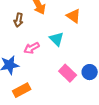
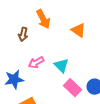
cyan triangle: (57, 39) -> (61, 65), moved

